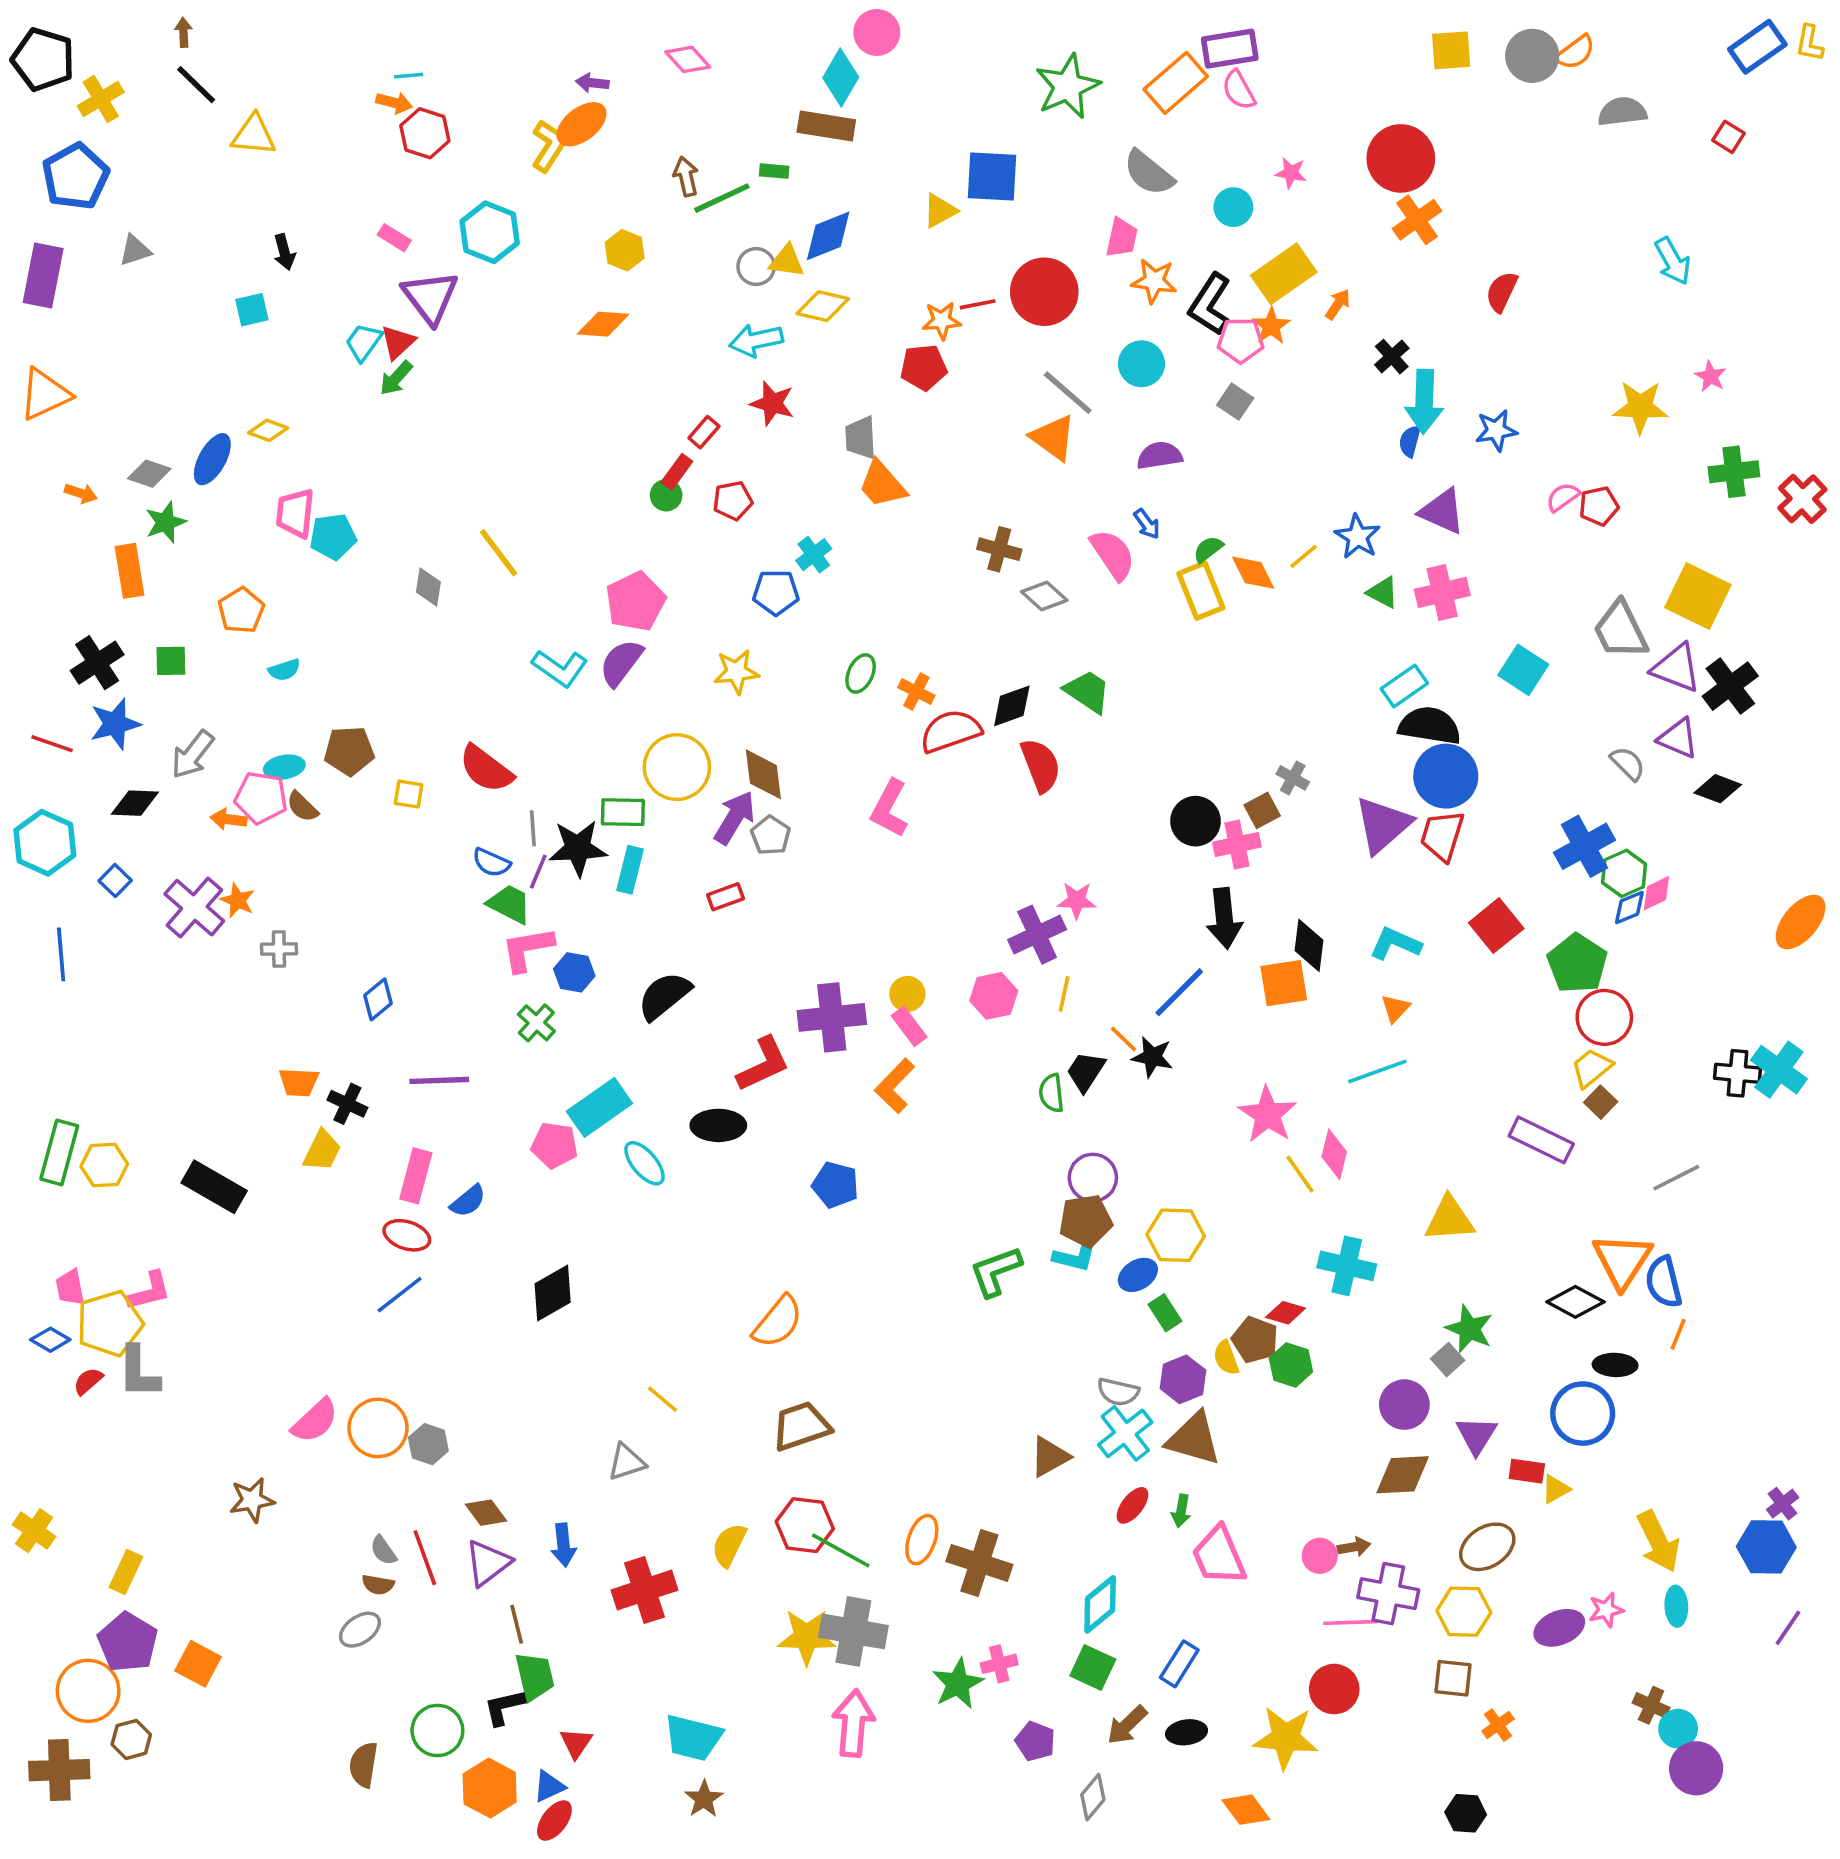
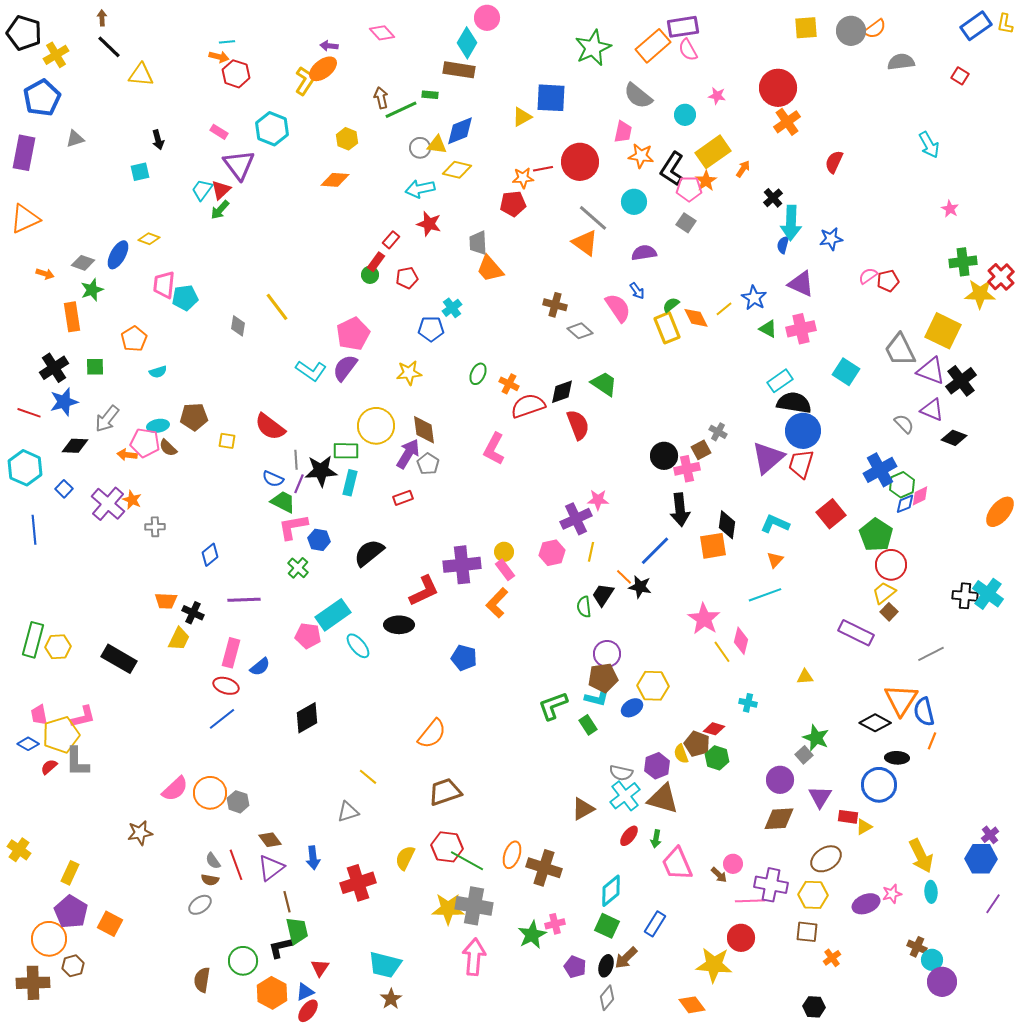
yellow star: (1640, 407) -> (980, 294), moved
yellow triangle: (1449, 1219) -> (805, 677), size x0.6
cyan cross: (1347, 1266) -> (748, 703), size x0.6
green rectangle: (1165, 1313) -> (588, 725), moved
brown arrow: (1354, 1547) -> (719, 875), moved, turned 54
black ellipse: (1187, 1732) -> (606, 966), moved, turned -65

